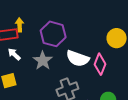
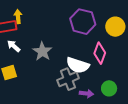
purple hexagon: (53, 34) -> (83, 22), moved
white semicircle: (78, 58) -> (78, 65), moved

